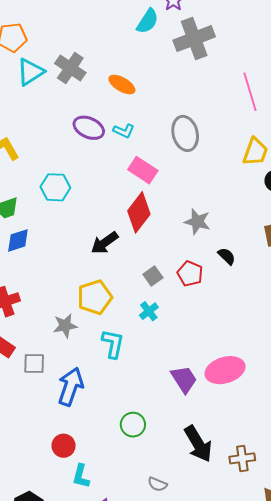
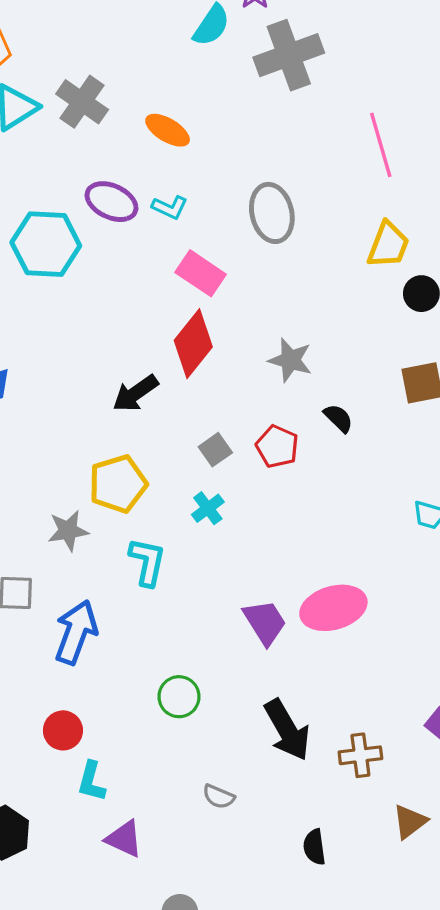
cyan hexagon: (55, 187) -> (46, 244), moved, size x1.4

